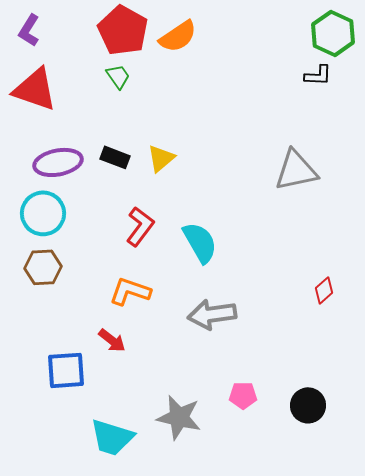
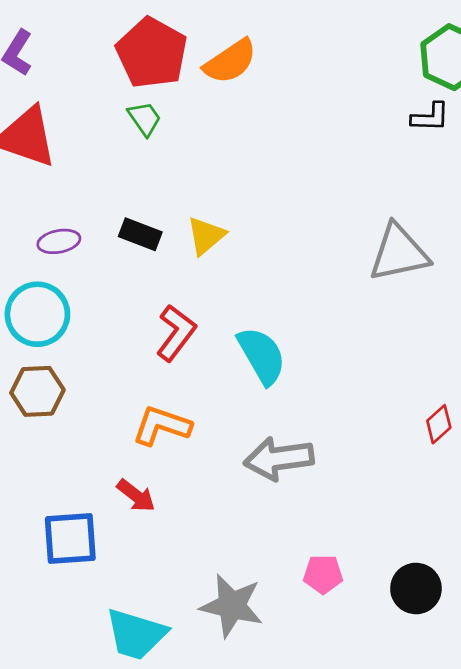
purple ellipse: (58, 162) -> (59, 241), size x0.6

